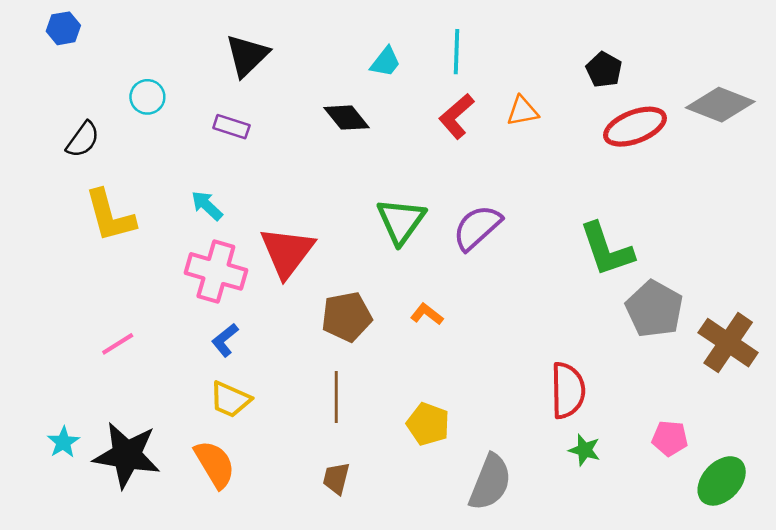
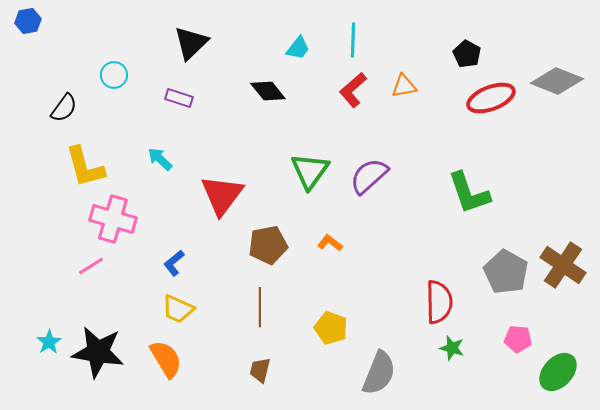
blue hexagon: (63, 28) -> (28, 21), moved
pink cross: (216, 271) -> (113, 219), moved
gray pentagon: (654, 309) -> (506, 272), moved

